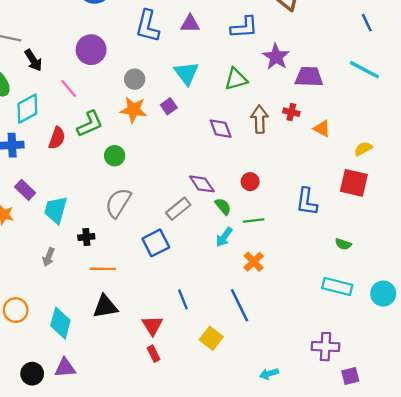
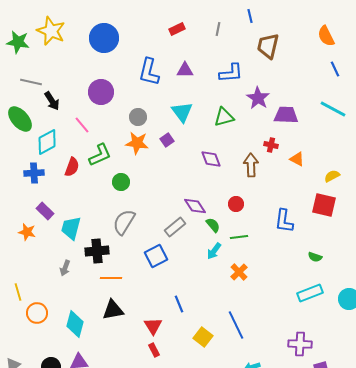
brown arrow: (260, 119) -> (251, 165), moved
black cross: (86, 237) -> (97, 251), size x1.6
cyan rectangle: (337, 286) -> (310, 293), turned -35
blue line: (239, 305) -> (236, 325), moved

